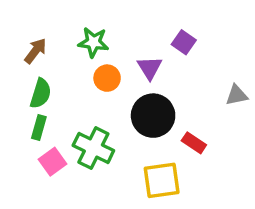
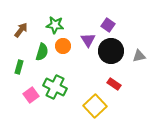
green semicircle: (41, 93) -> (42, 52), moved
black circle: (153, 116) -> (111, 51), moved
green rectangle: (39, 128) -> (19, 67), moved
yellow square: (162, 180) -> (95, 106), turned -35

